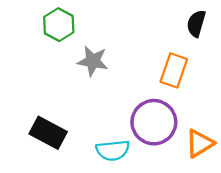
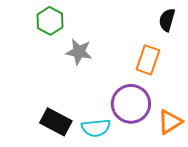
black rectangle: (48, 133) -> (56, 122), moved

